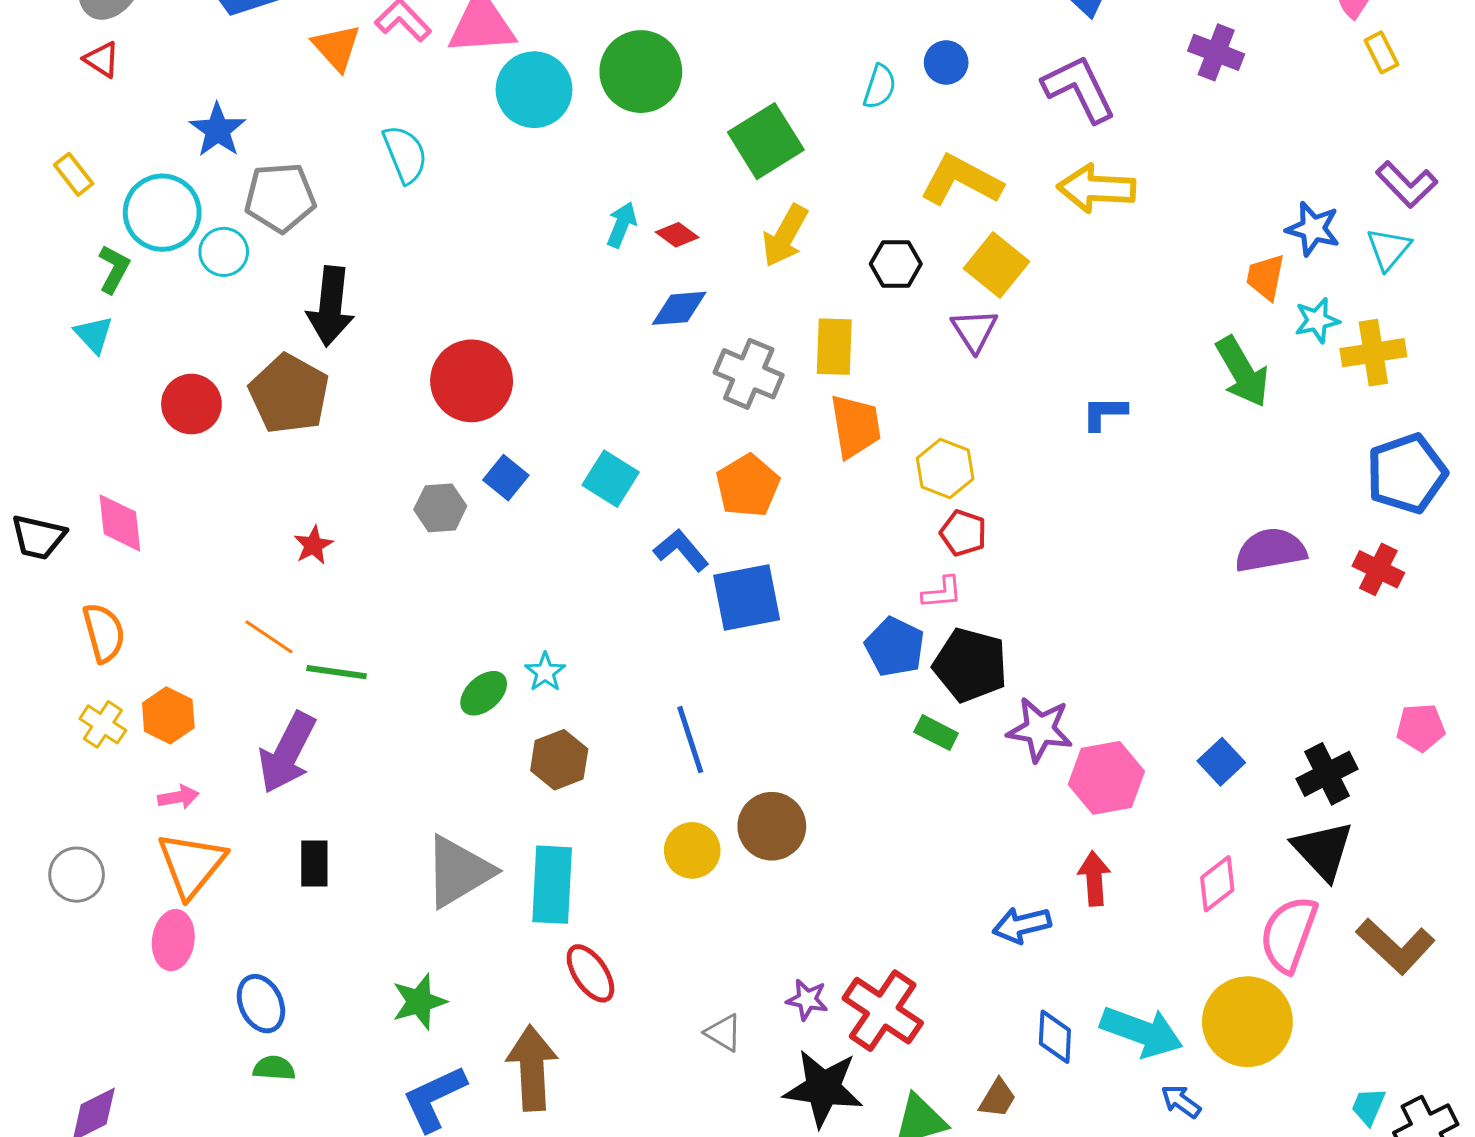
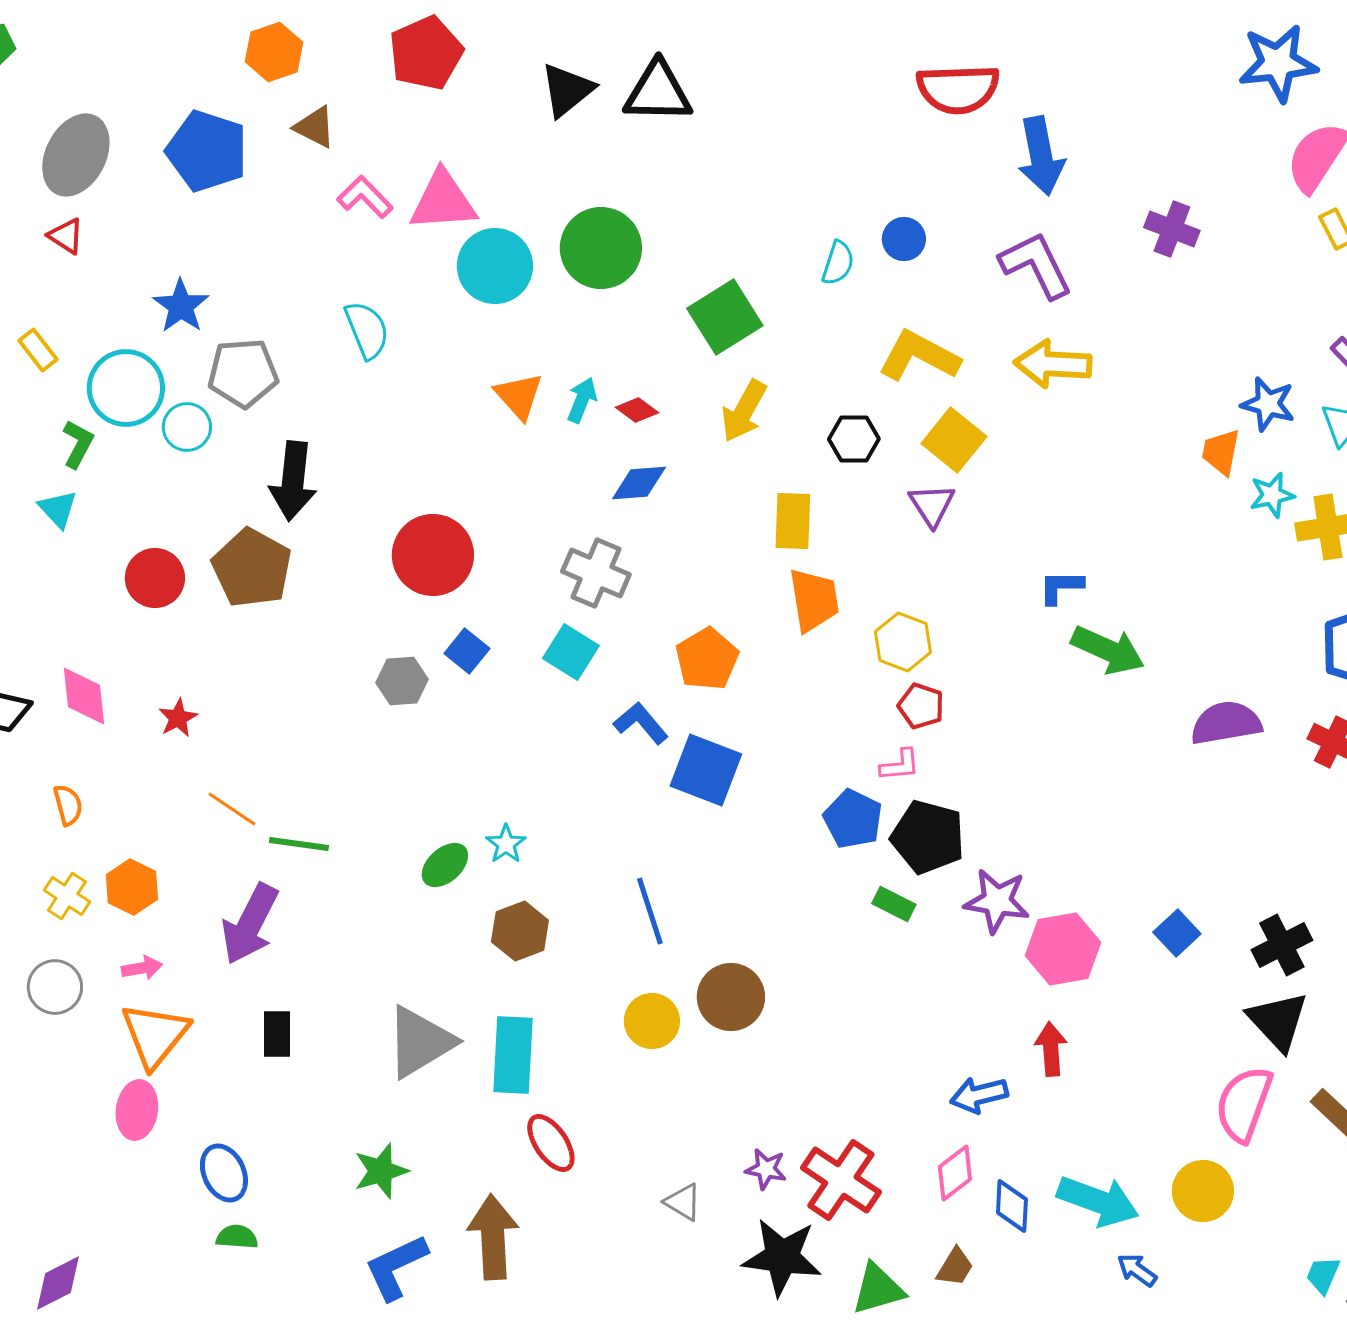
orange triangle: (337, 47) -> (519, 396), moved
green arrow: (1242, 372) -> (1108, 650), moved, turned -36
gray cross: (749, 374) -> (596, 573), moved
red star: (313, 545) -> (178, 718), moved
blue square: (747, 598) -> (706, 770), turned 32
orange semicircle: (104, 633) -> (68, 805), size x0.7
gray circle: (77, 875) -> (55, 987), moved
pink diamond: (1217, 884) -> (955, 1173), moved
yellow circle: (1247, 1022) -> (1203, 1191), size x0.7

